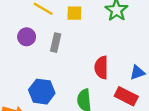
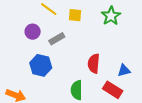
gray rectangle: (56, 43) -> (57, 39), turned 42
blue hexagon: (42, 92) -> (41, 65), moved

